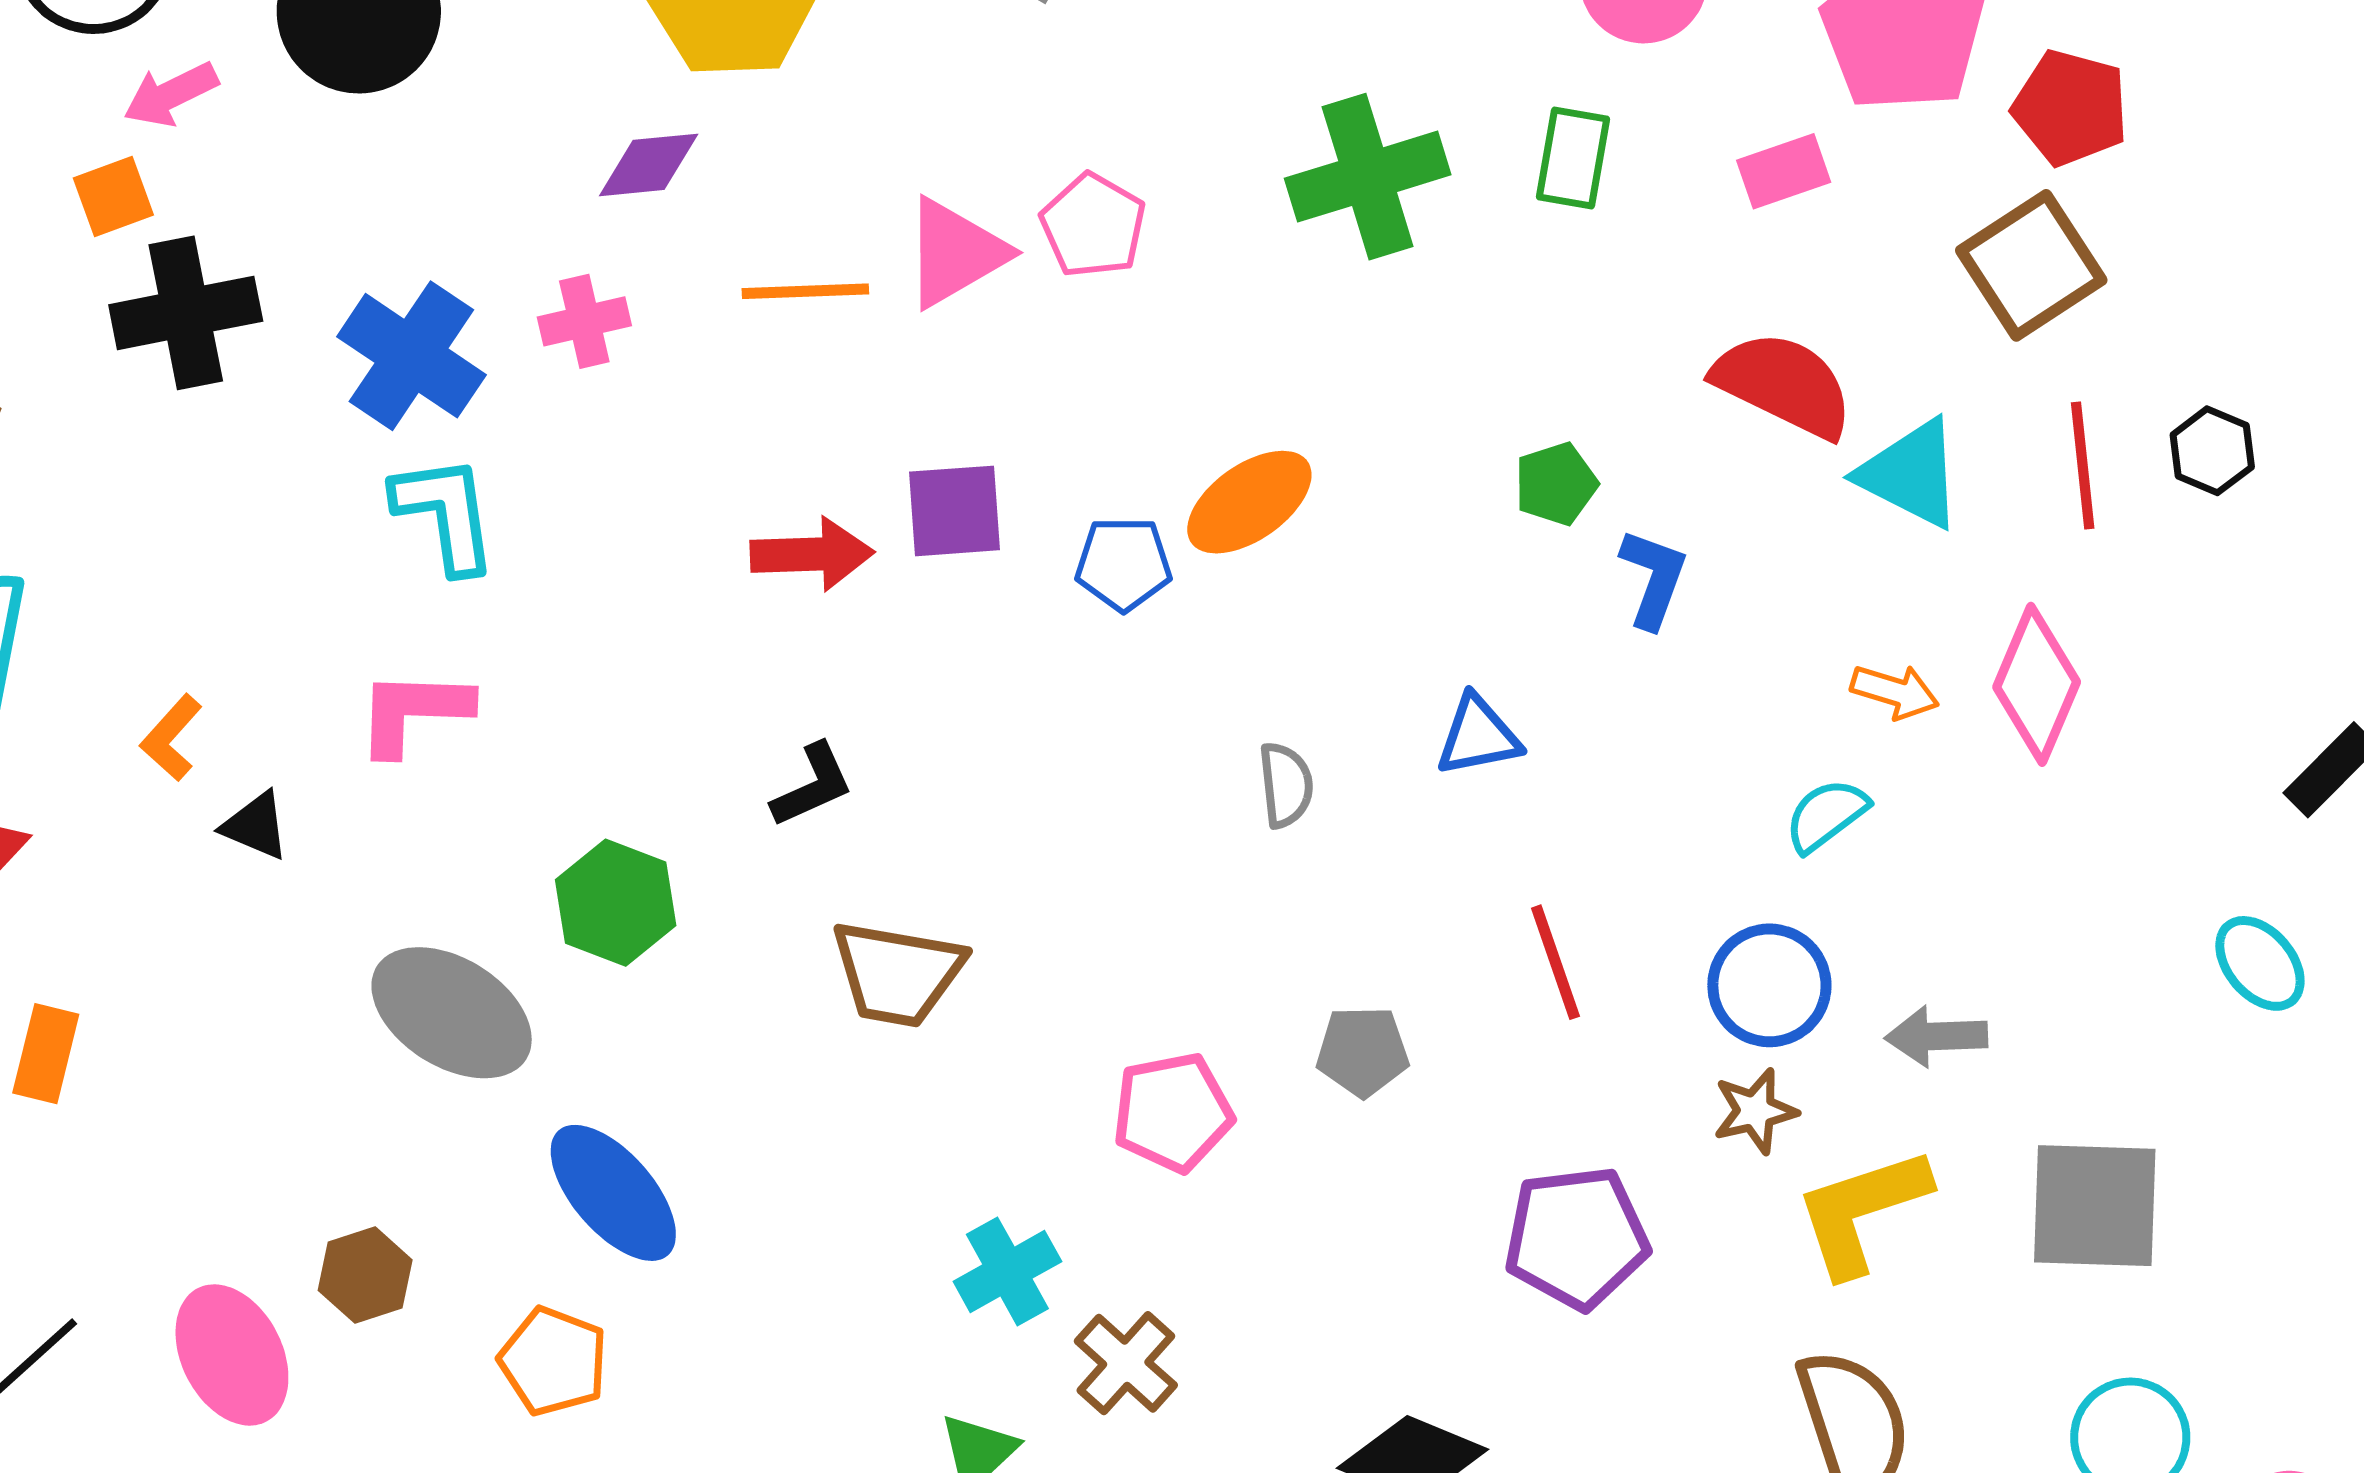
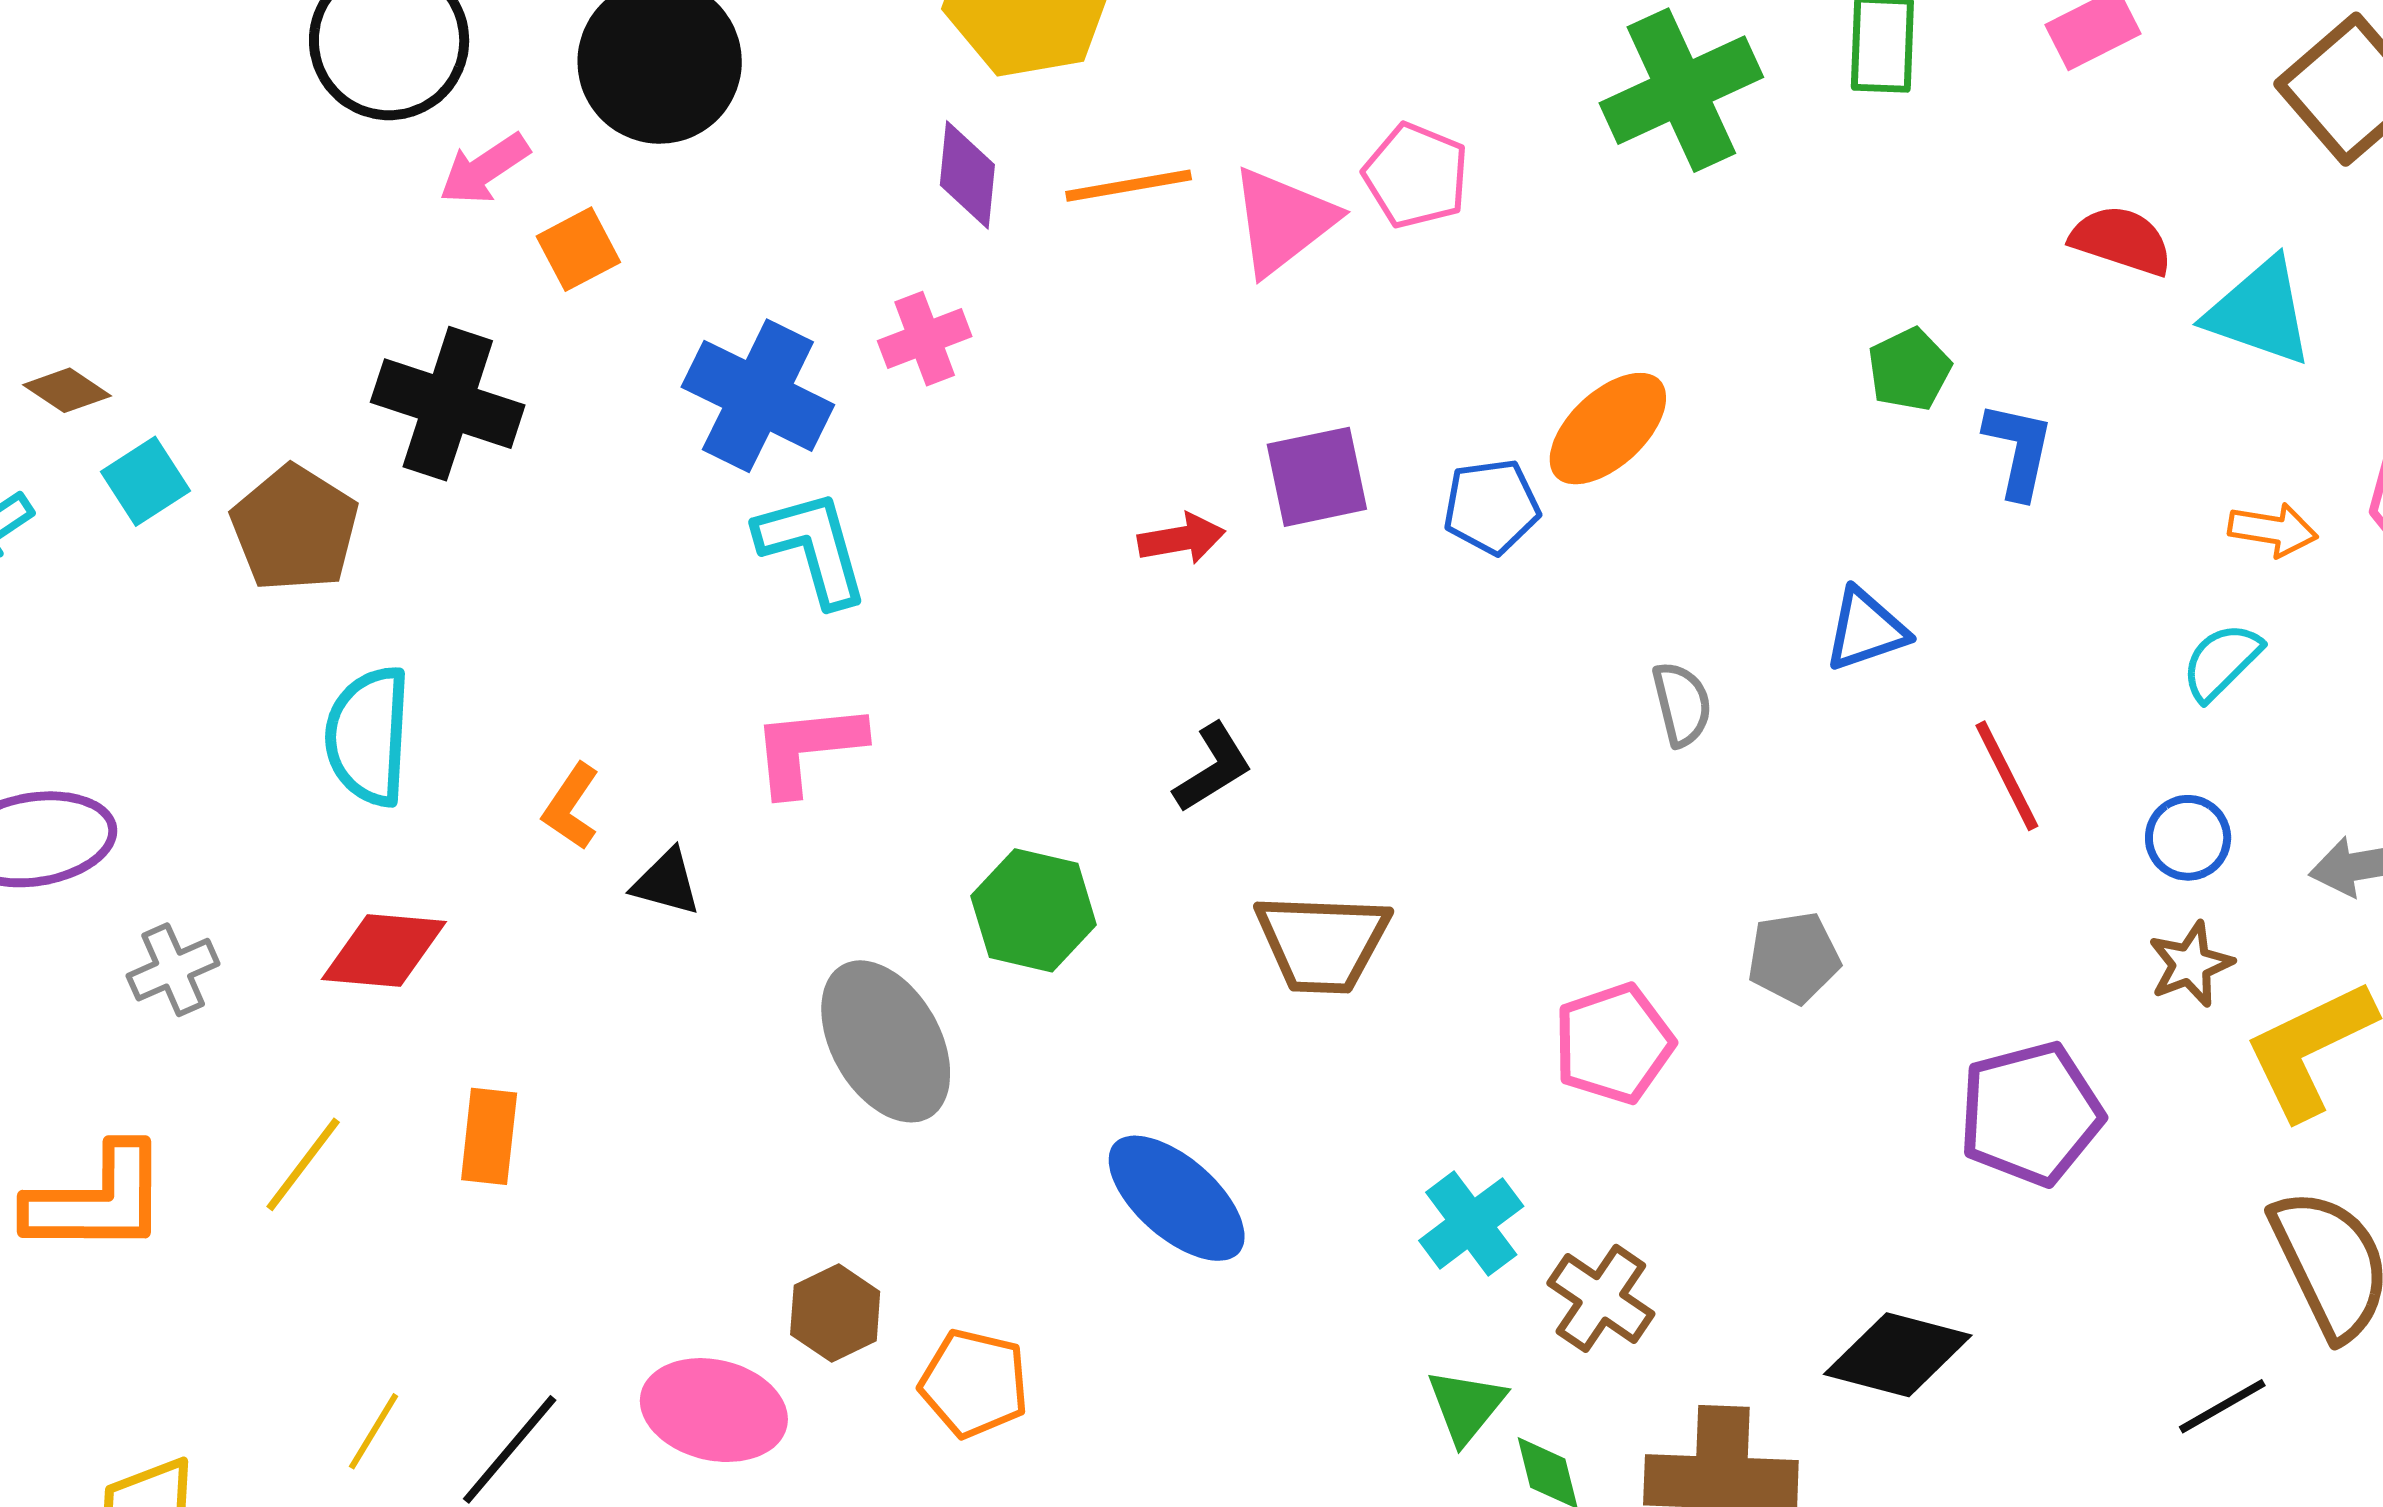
purple diamond: (649, 165) -> (967, 175), turned -71
orange square: (113, 197) -> (578, 249), moved
orange line: (805, 291) -> (1129, 186), moved
black cross: (186, 313) -> (448, 404), moved, turned 37
red semicircle: (1783, 384) -> (2121, 240), size x0.7
red arrow: (812, 554) -> (1181, 539), size x0.7
red line: (1555, 962) -> (2007, 776), moved
blue circle: (1769, 985) -> (2188, 838), size x0.7
gray ellipse: (452, 1013) -> (886, 1041), turned 36
blue ellipse: (613, 1193) -> (1177, 1198), moved
pink ellipse: (232, 1355) -> (714, 1410), turned -42
orange pentagon: (553, 1361) -> (974, 1383), moved

